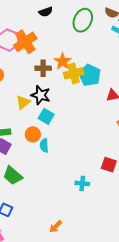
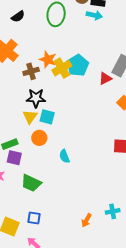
cyan pentagon: (90, 75) -> (78, 65), turned 30
yellow triangle: (23, 102) -> (30, 117), moved
cyan semicircle: (44, 145) -> (64, 156), moved
cyan cross: (82, 183) -> (113, 211), moved

